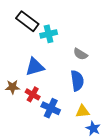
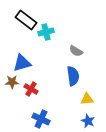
blue triangle: (35, 67) -> (22, 63), moved
blue cross: (51, 108) -> (41, 119), moved
yellow triangle: (83, 111) -> (87, 99), moved

